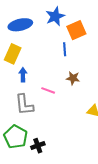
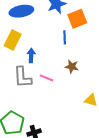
blue arrow: (23, 75) -> (31, 55), moved
gray L-shape: (24, 105) -> (23, 77), moved

